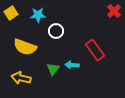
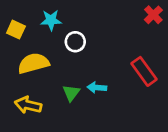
yellow square: (11, 13) -> (16, 30), moved, turned -32
yellow semicircle: (25, 47) -> (33, 63), turned 145
red rectangle: (95, 50) -> (144, 71), moved

